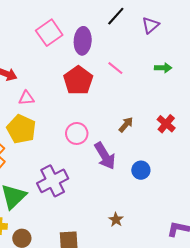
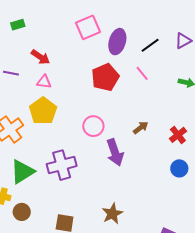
black line: (116, 16) -> (150, 45), moved
pink triangle: (26, 98) -> (44, 82), moved
blue circle: (141, 170) -> (179, 168), moved
brown star: (116, 220) -> (112, 214), size x1.5

